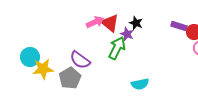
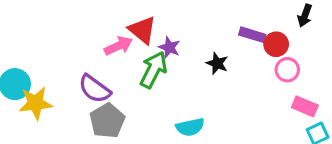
pink arrow: (95, 22) -> (118, 46), moved
black star: (136, 23) -> (217, 63), moved
gray pentagon: (70, 78) -> (107, 121), moved

